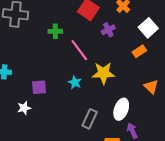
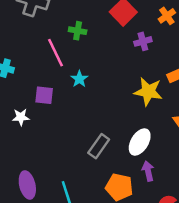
pink line: (79, 50) -> (55, 53), moved
yellow star: (103, 73) -> (148, 91), moved
cyan star: (75, 82) -> (79, 79), moved

